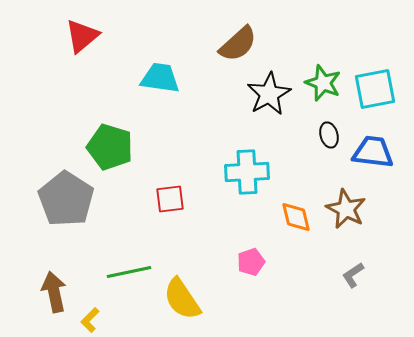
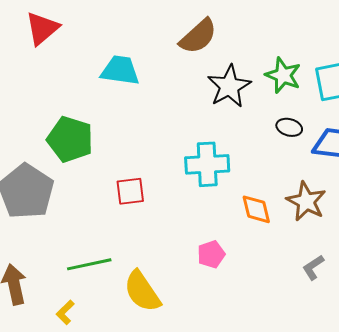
black ellipse: (329, 135) -> (289, 127), turned -60
yellow L-shape: (90, 320) -> (65, 312), moved

